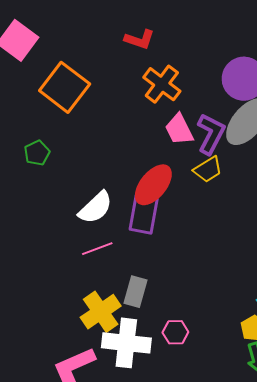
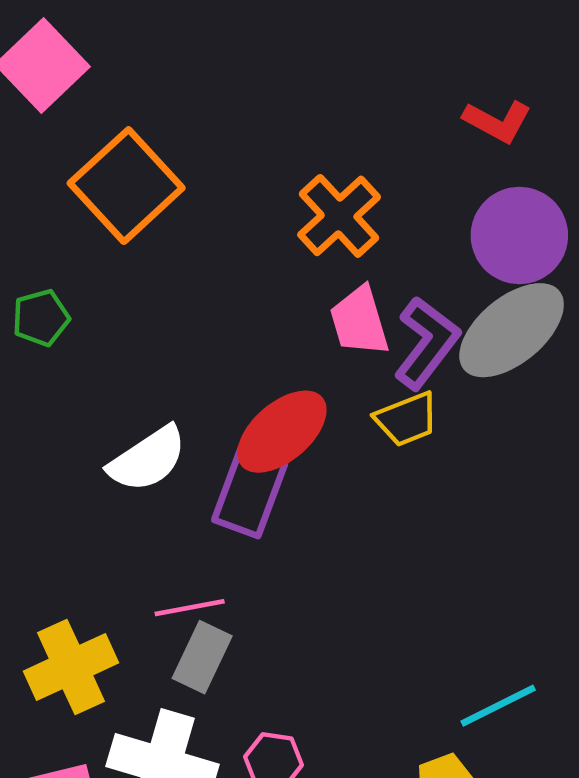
red L-shape: (140, 39) -> (497, 121), moved
pink line: (97, 249) -> (190, 608), moved
yellow cross: (101, 312) -> (71, 667), moved

